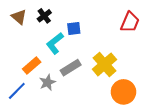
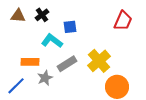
brown triangle: (19, 17) -> (18, 16), turned -35
cyan L-shape: (55, 43) -> (52, 41), turned 75
orange rectangle: (32, 65) -> (30, 62), turned 42

